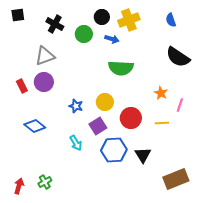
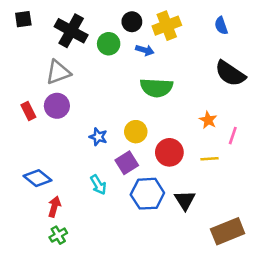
black cross: (55, 24) -> (71, 31), size x1.4
blue diamond: (35, 126) -> (37, 178), moved
red arrow: (19, 186) -> (54, 207), moved

